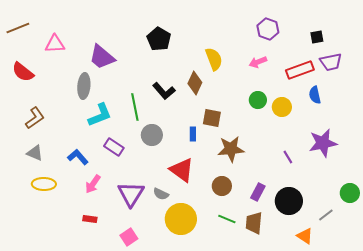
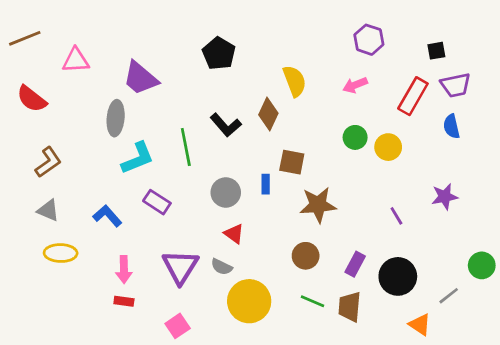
red rectangle: (300, 70) -> (413, 96), turned -40
blue semicircle: (315, 95) -> (451, 126), moved
gray circle: (152, 135) -> (226, 192), moved
purple star: (323, 143) -> (445, 197), size x0.7
red triangle: (182, 170) -> (234, 234), moved, size x0.6
pink arrow: (93, 184) -> (124, 270), moved, turned -36

